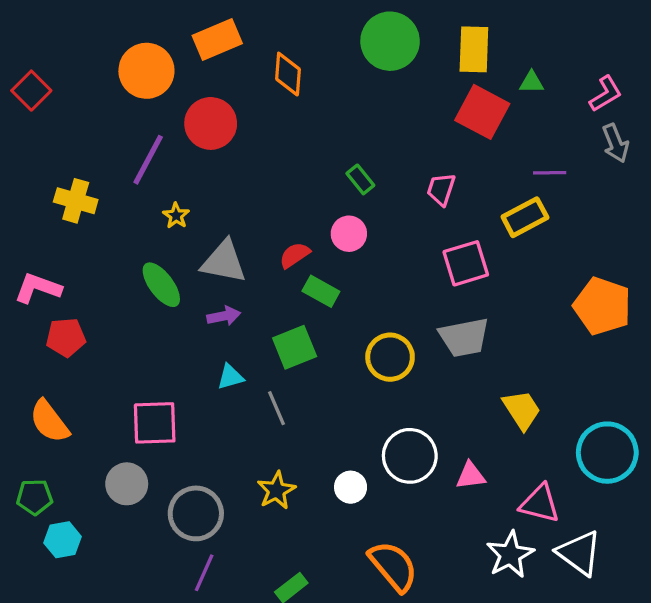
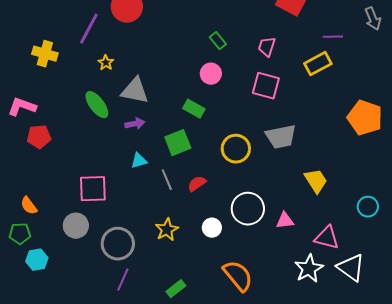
red semicircle: (295, 255) -> (197, 184), moved
pink square: (466, 263) -> (266, 86), moved, turned 32
orange semicircle: (49, 421) -> (29, 206), moved, size x0.7
cyan circle: (607, 453) -> (368, 207), size x0.6

